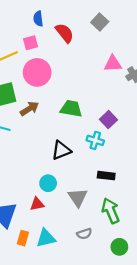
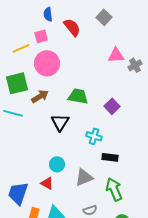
cyan cross: (95, 140) -> (94, 136), moved
black triangle: (61, 150) -> (60, 122), moved, turned -36
gray triangle: (78, 197) -> (84, 177), turned 42
red triangle: (37, 204) -> (47, 183), turned 40

